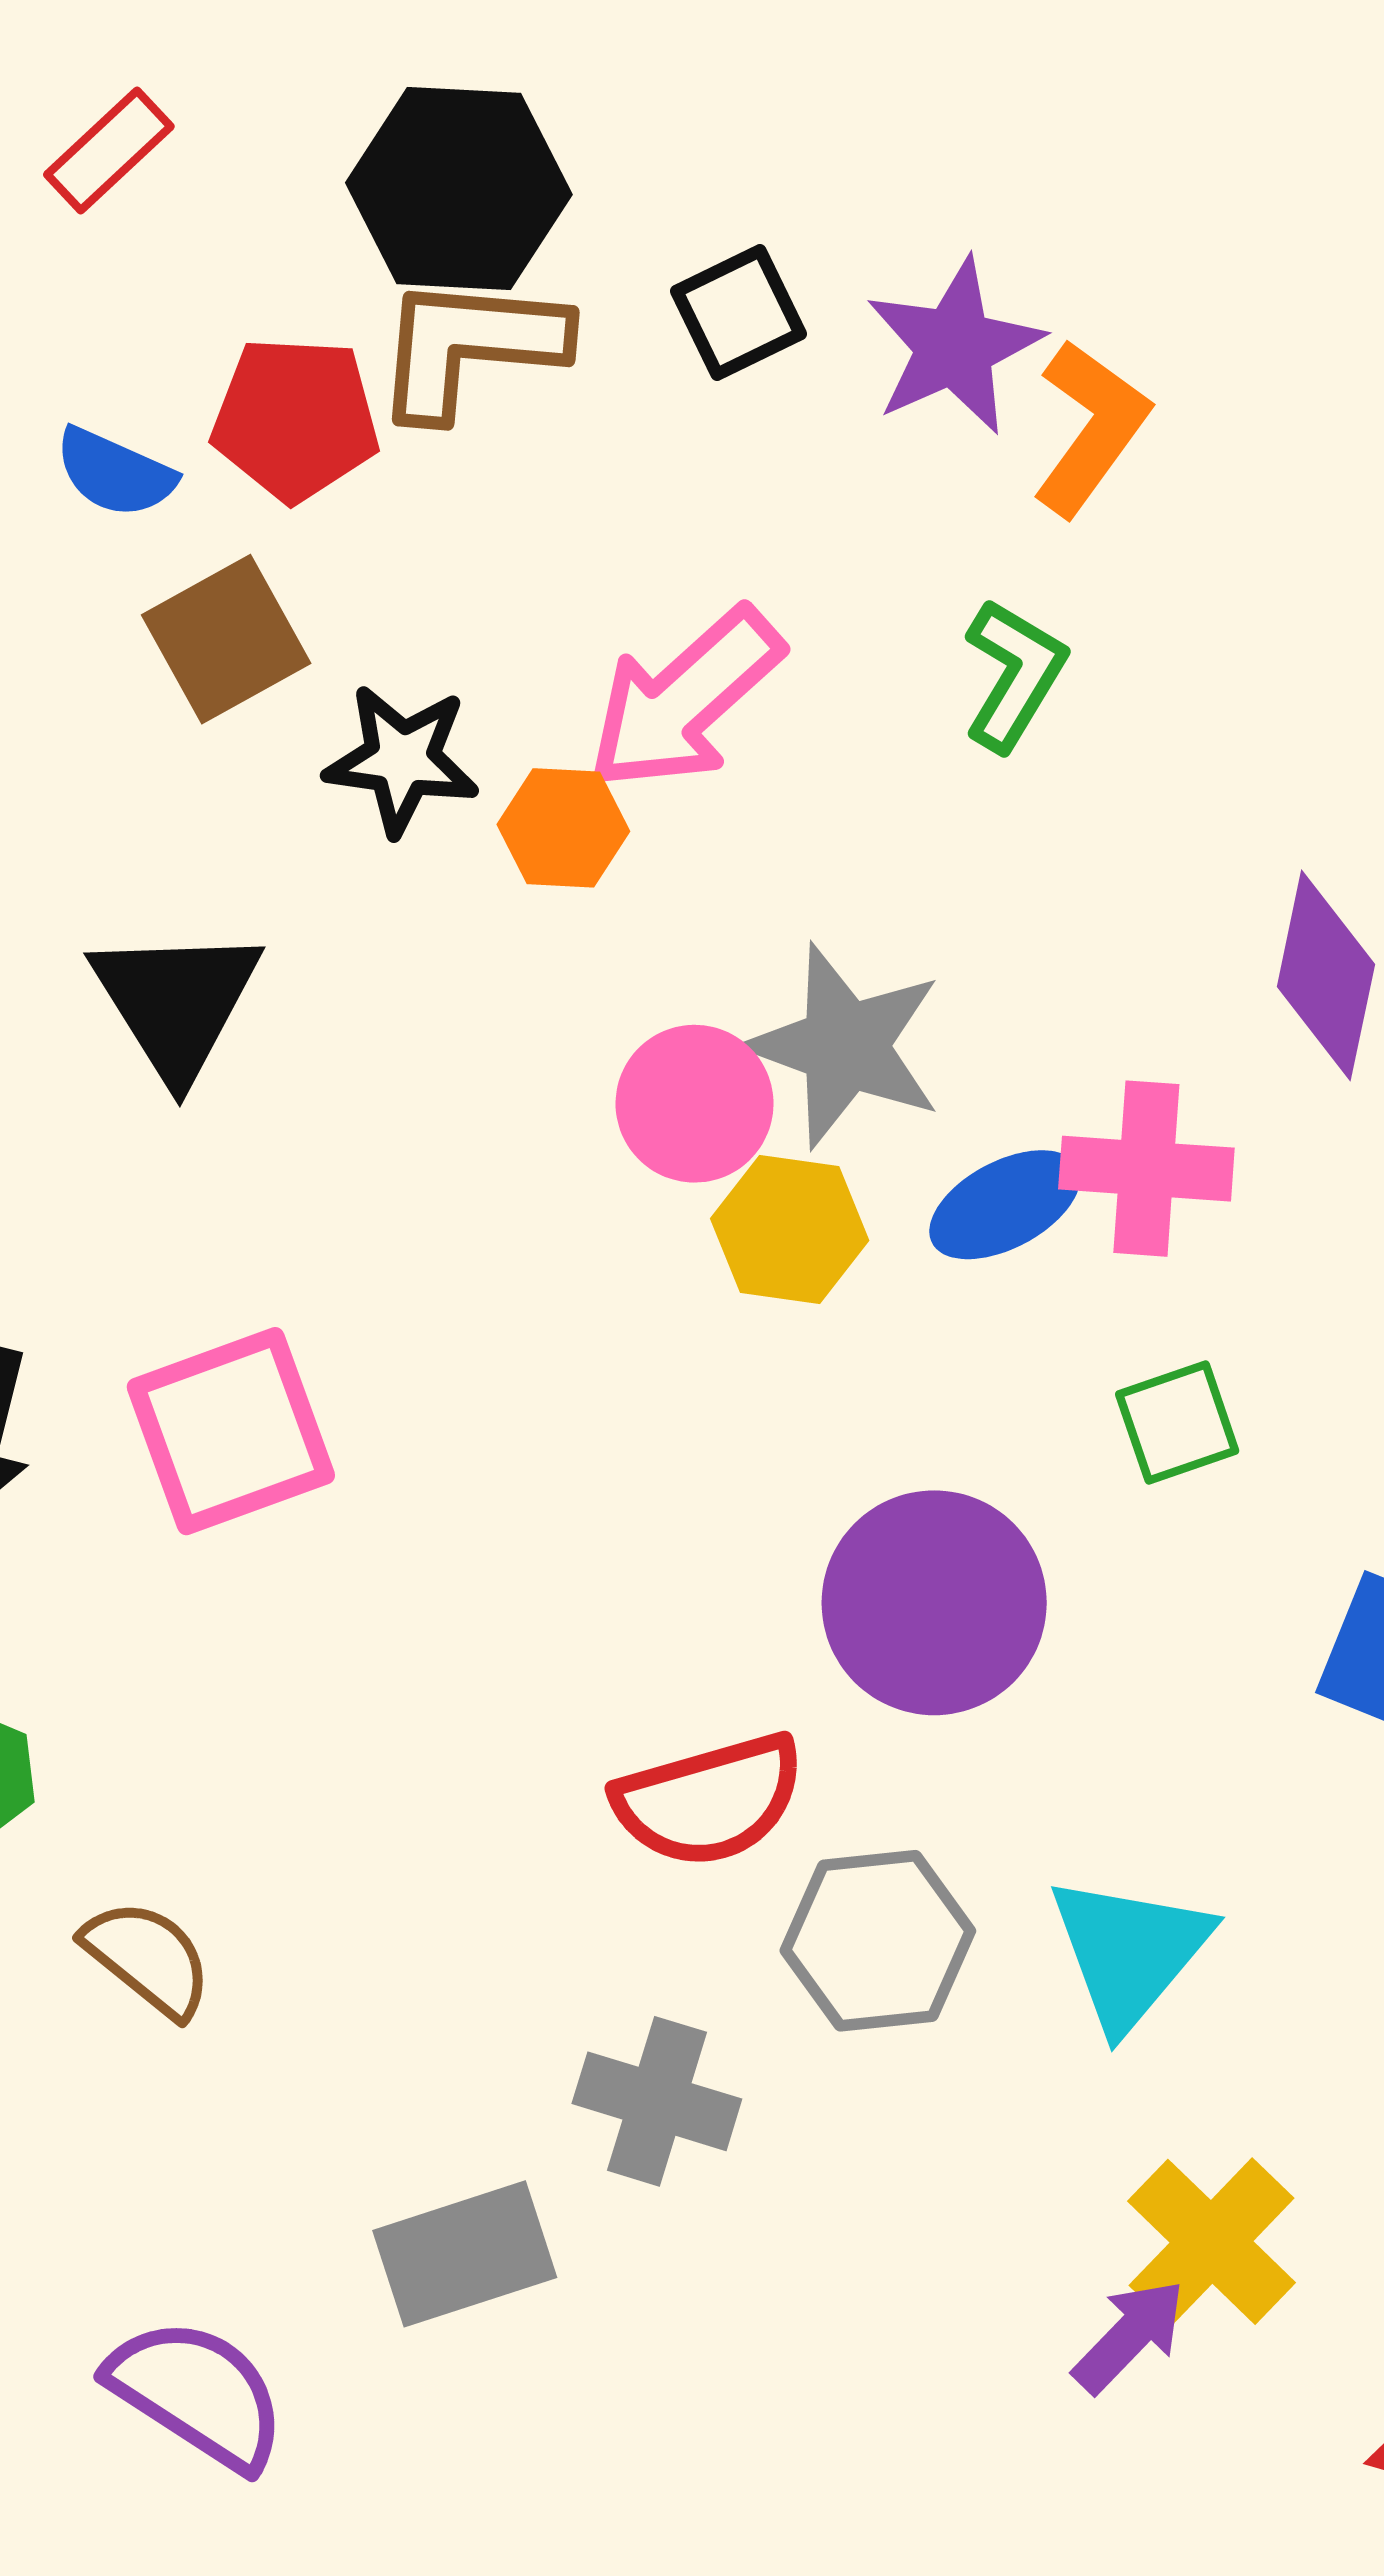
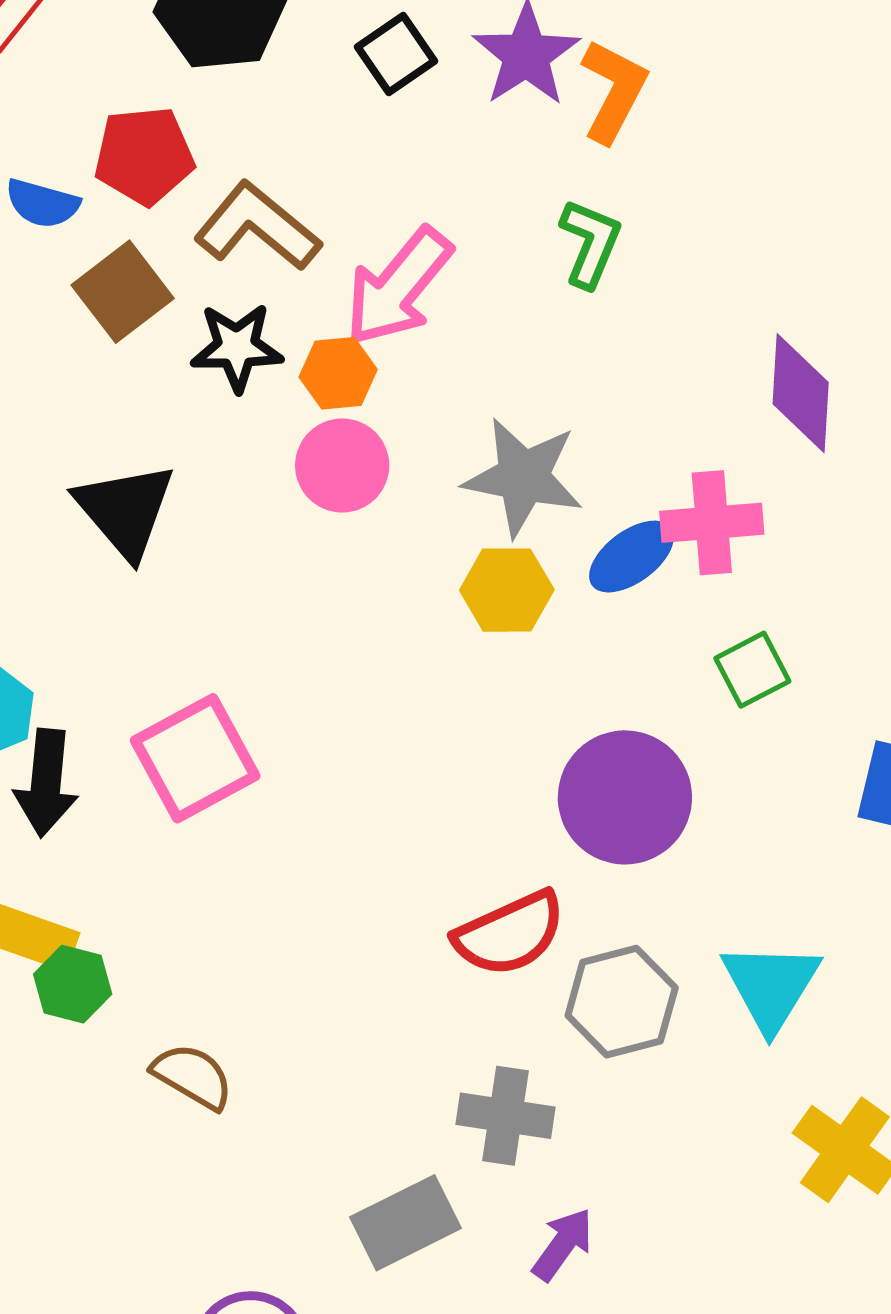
brown L-shape: (470, 346) -> (257, 227), moved, turned 43
pink circle: (695, 1104) -> (342, 465), moved
purple arrow: (1129, 2336) -> (563, 1244), moved

